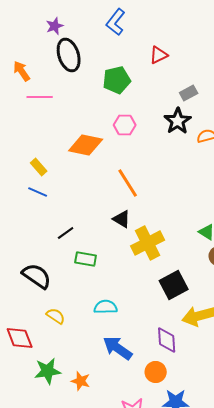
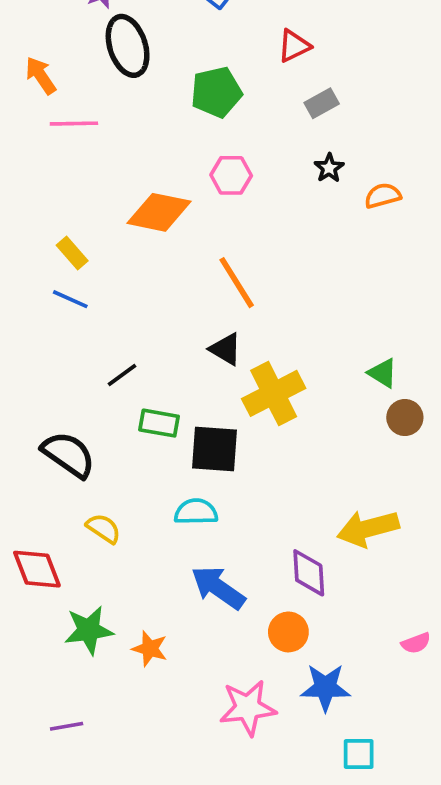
gray rectangle: (189, 93) -> (322, 103), moved
black star: (178, 121) -> (329, 168), size x0.6
black square: (174, 285) -> (214, 449), moved, turned 32

